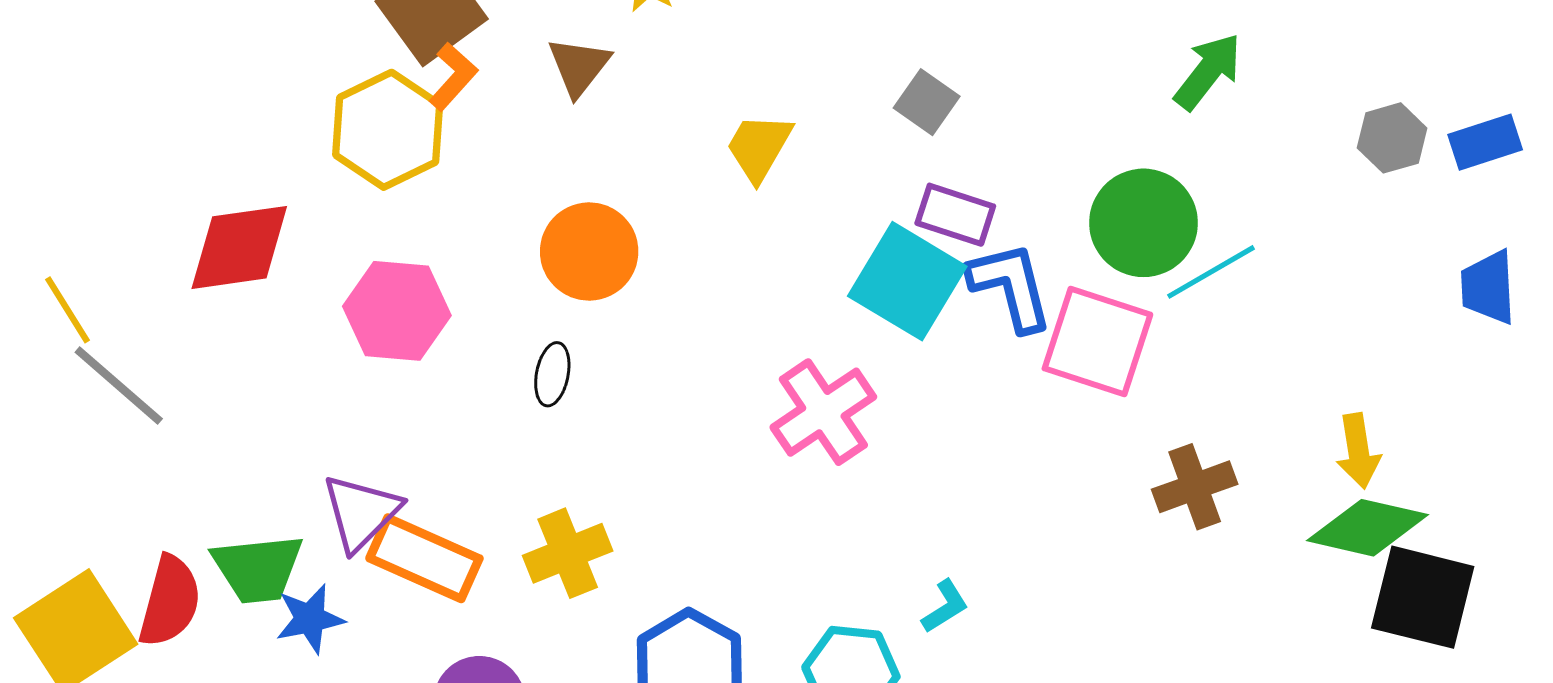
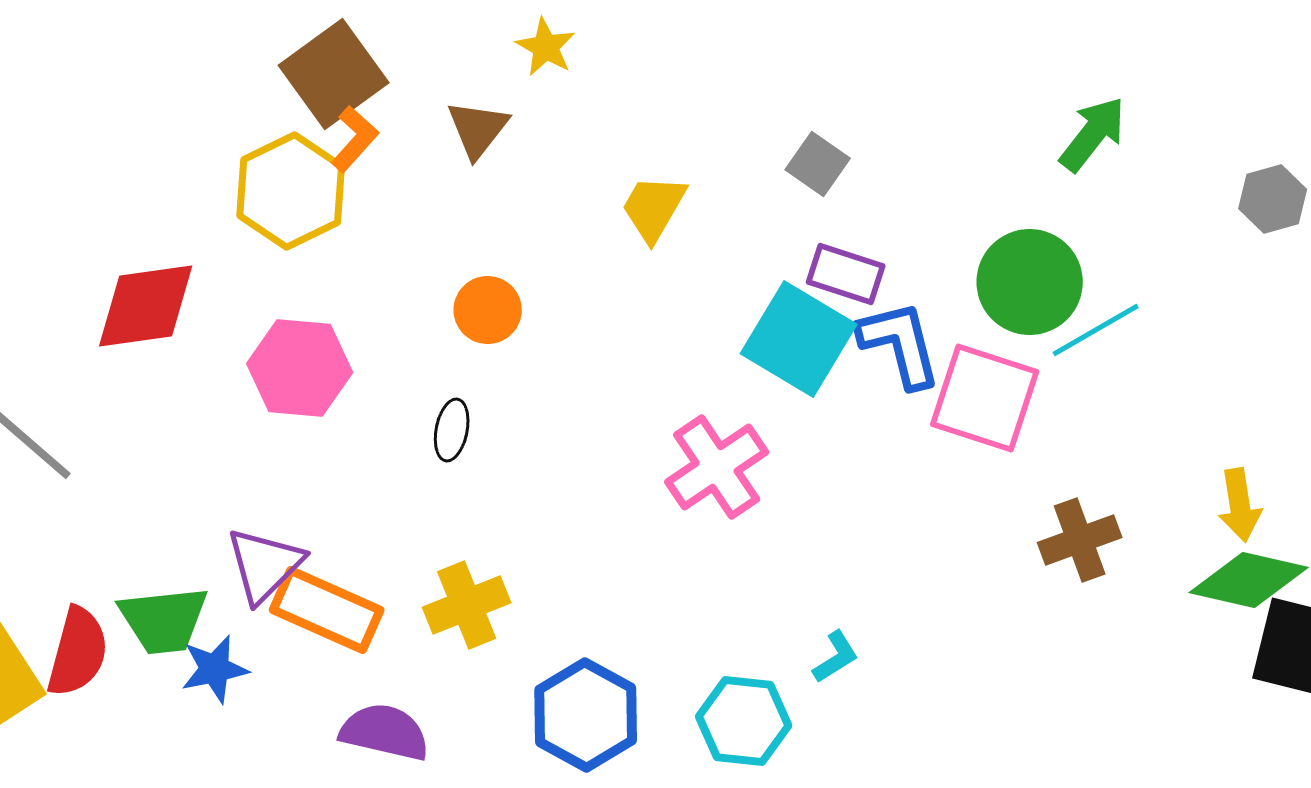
orange circle: (589, 252) -> (488, 310), size x0.7

